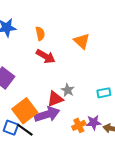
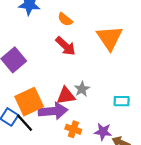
orange semicircle: (40, 34) -> (65, 19), turned 128
orange triangle: (82, 41) -> (110, 38), size x1.4
orange cross: (79, 125) -> (73, 129), moved, turned 32

